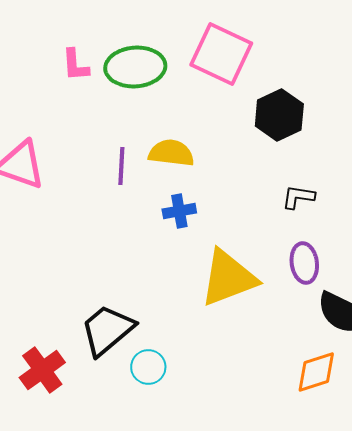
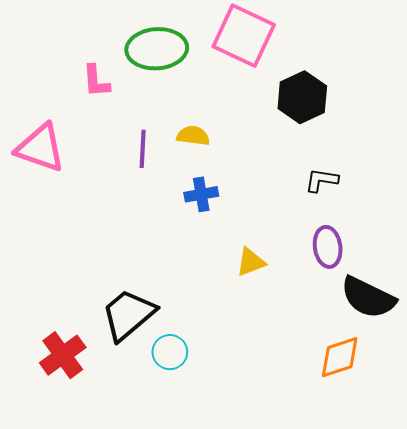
pink L-shape: (75, 65) -> (96, 81), moved
yellow semicircle: (171, 153) -> (193, 136), size x0.7
yellow triangle: (228, 278) -> (251, 262), size x0.5

